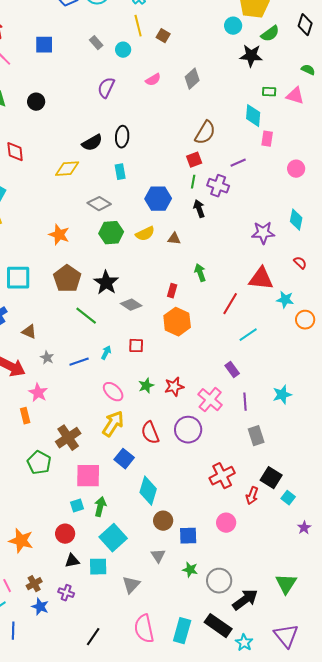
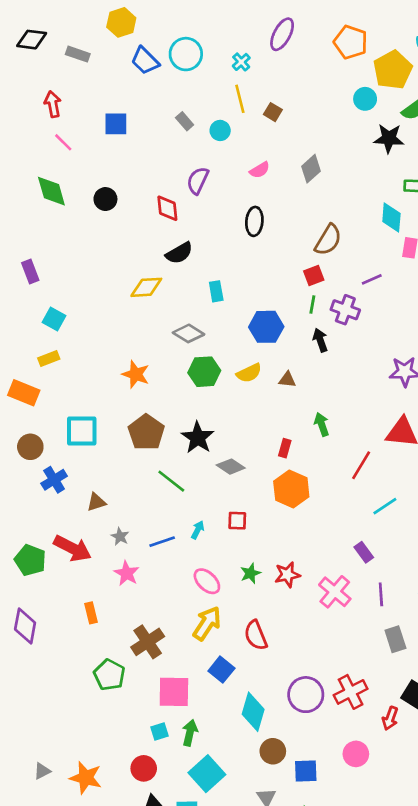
black ellipse: (122, 137) -> (254, 221), moved
red diamond: (15, 152) -> (167, 208), moved
brown triangle: (29, 332) -> (96, 502), turned -42
pink star: (38, 393) -> (127, 573), moved
purple circle: (188, 430) -> (306, 695), moved

